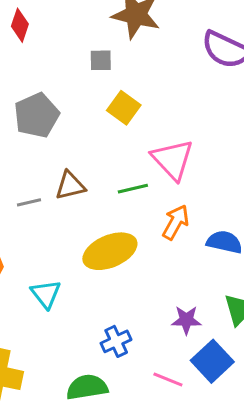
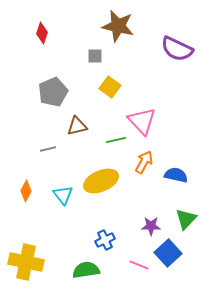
brown triangle: (70, 186) -> (77, 126), moved
cyan triangle: (46, 294) -> (63, 195), moved

